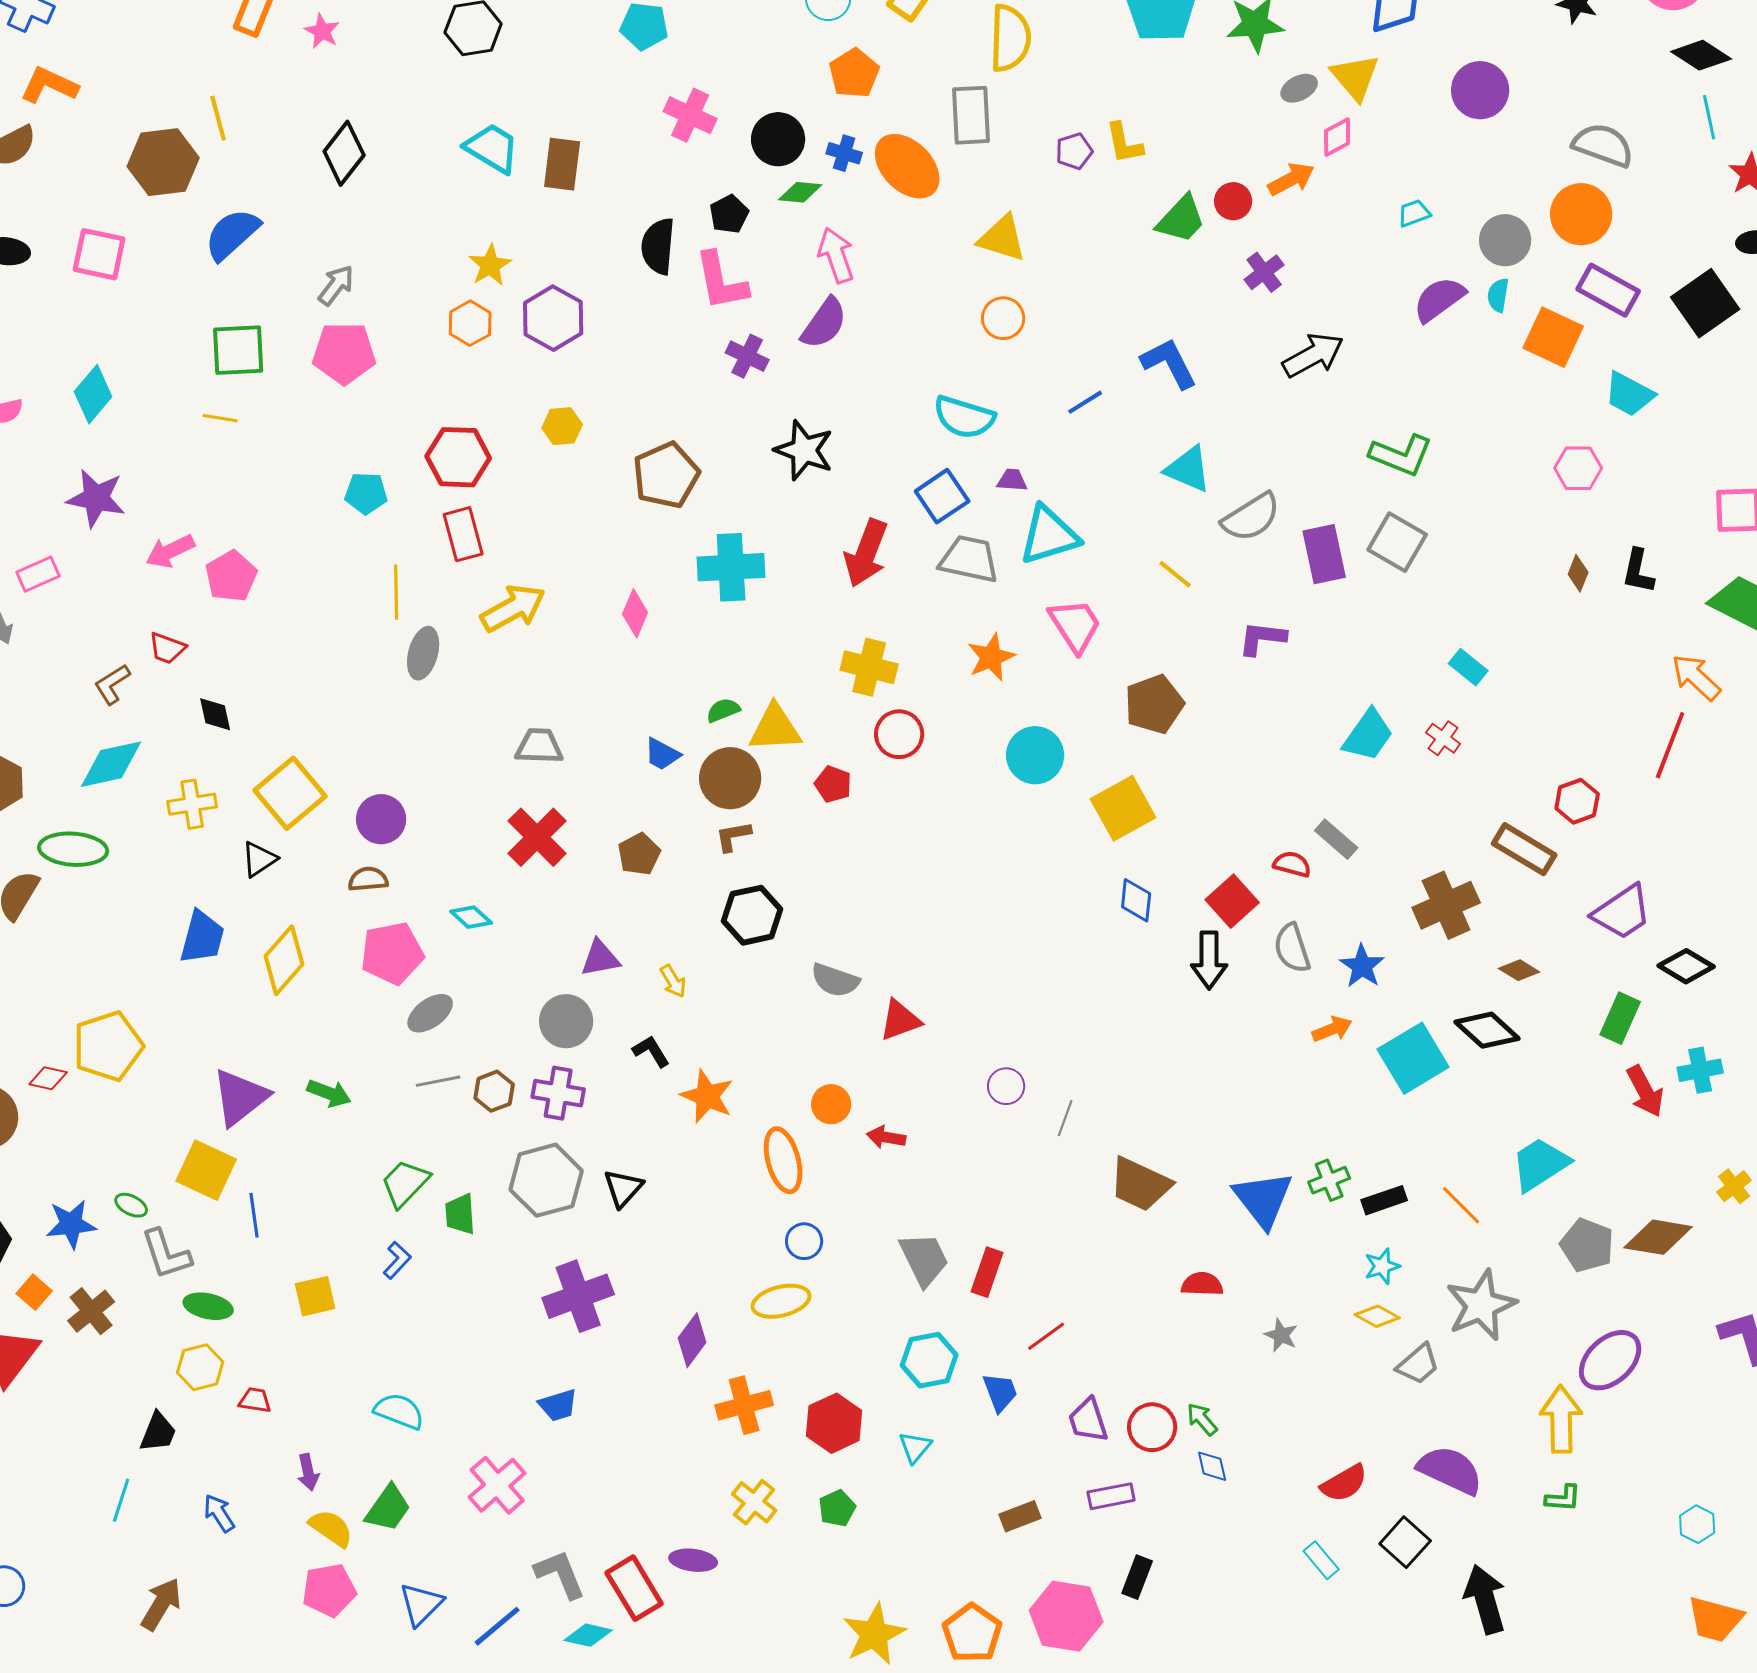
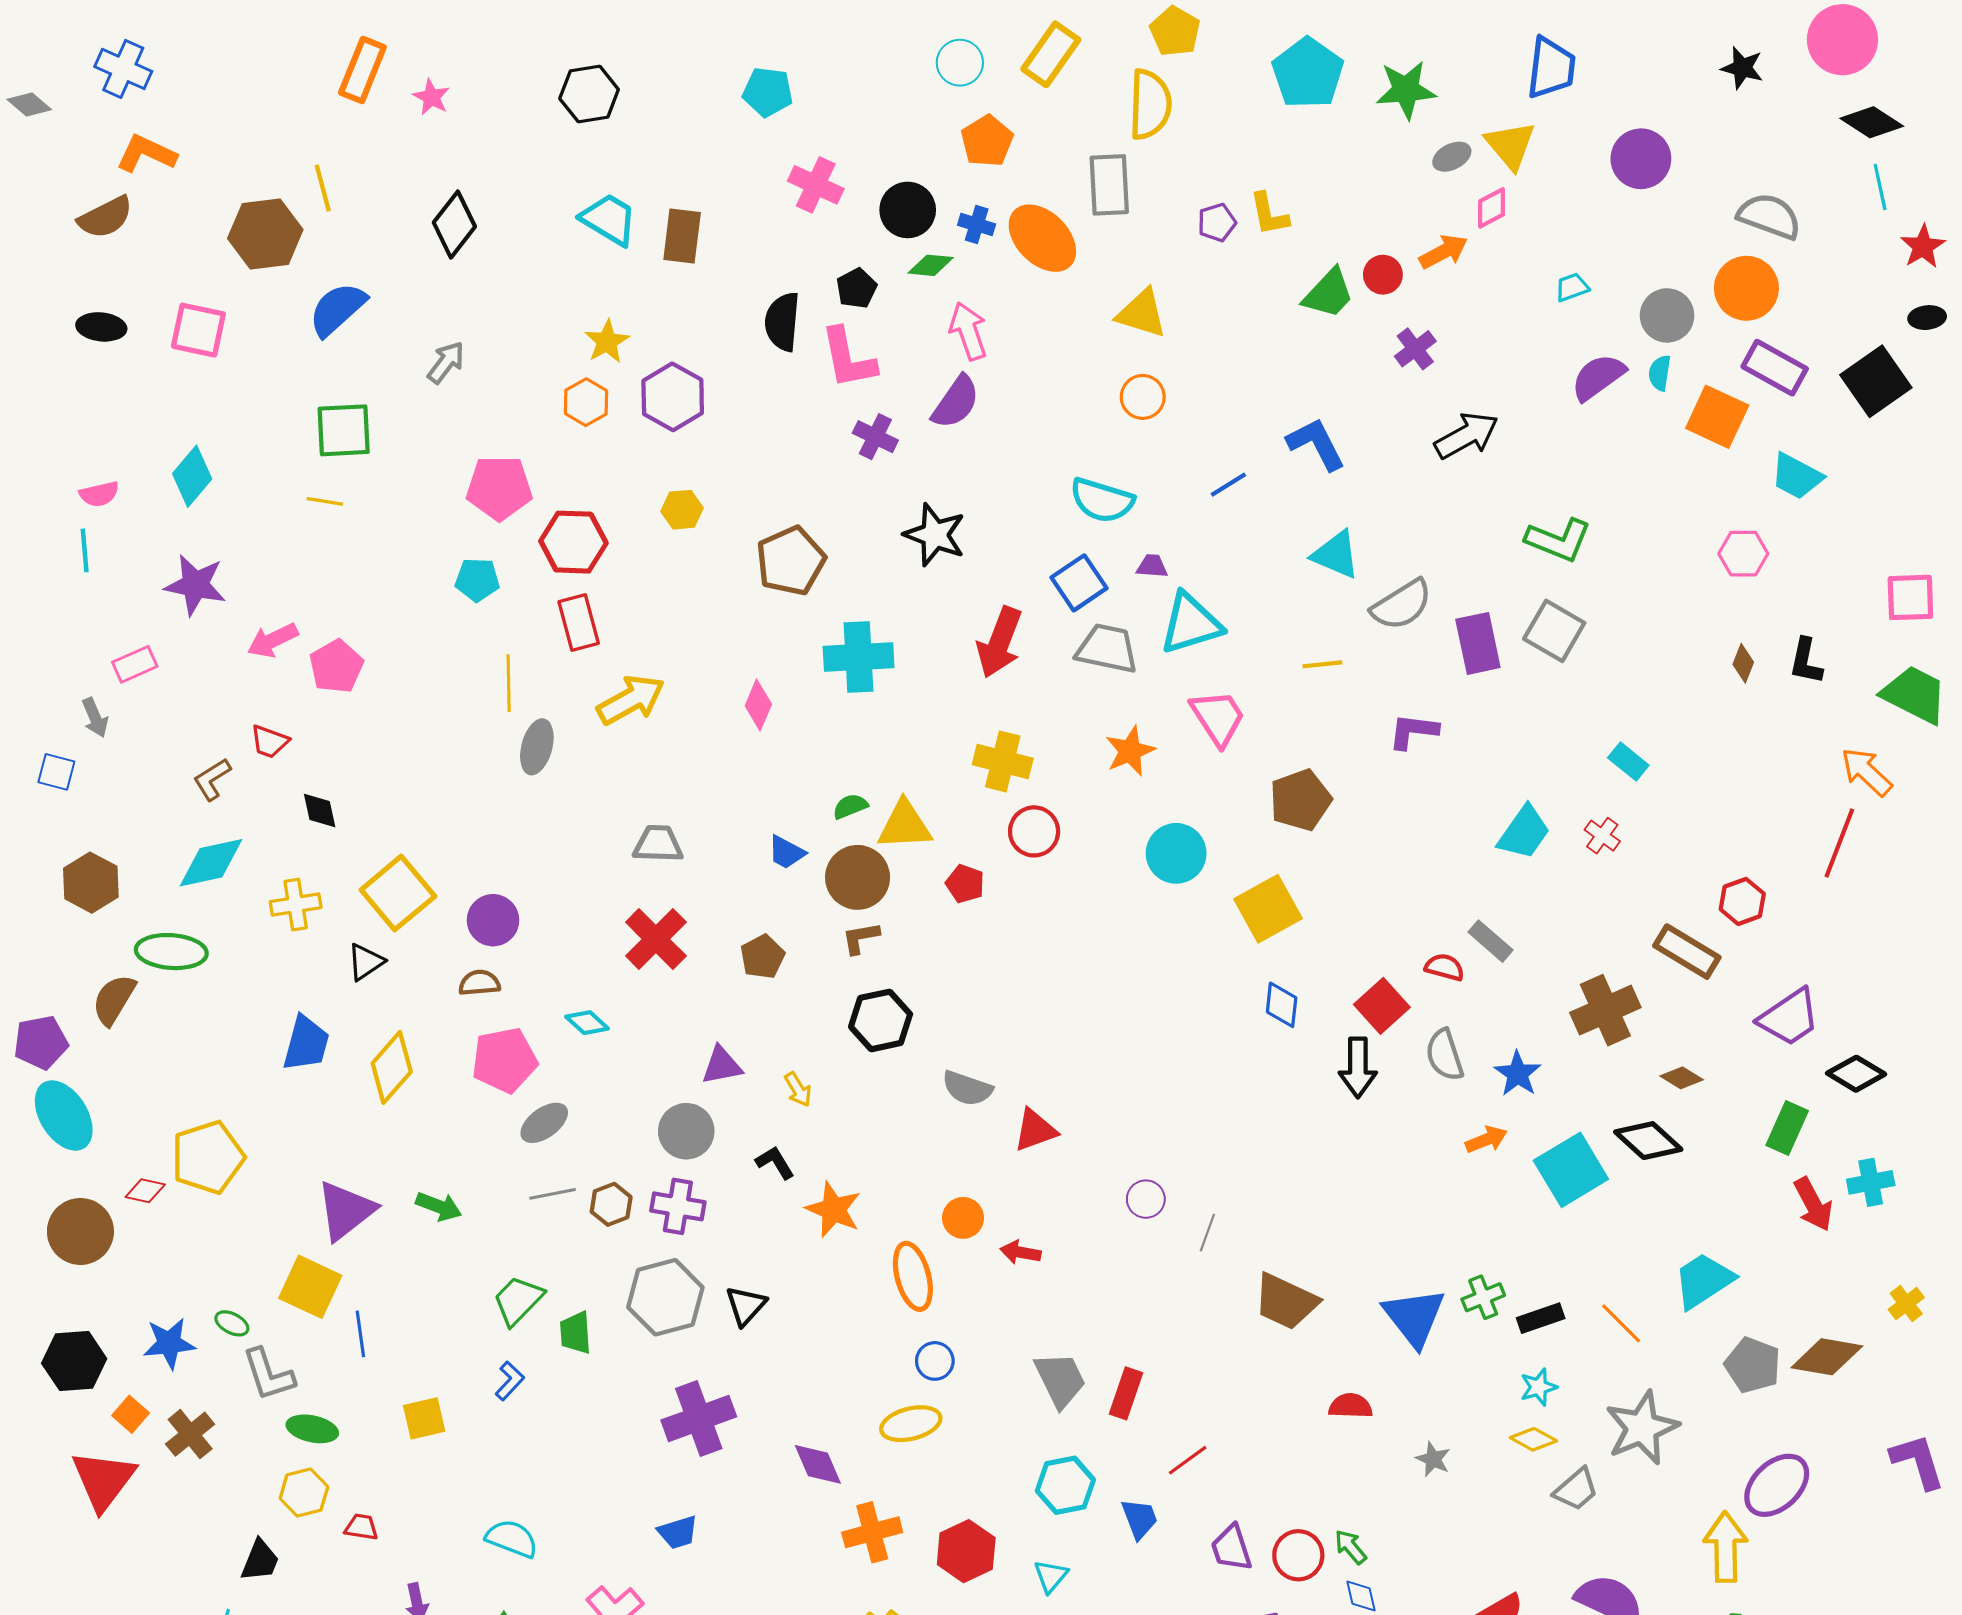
pink pentagon: (344, 353) -> (499, 488), moved
yellow line: (1175, 574) -> (1322, 664), turned -45
purple diamond: (692, 1340) -> (818, 1464), turned -60

